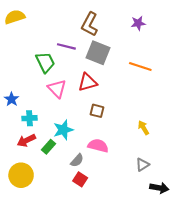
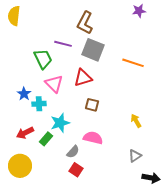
yellow semicircle: (15, 17) -> (14, 16), turned -66
purple star: (138, 23) -> (139, 11), moved
blue star: (12, 99) -> (24, 94), moved
cyan cross: (30, 118) -> (39, 104), moved

